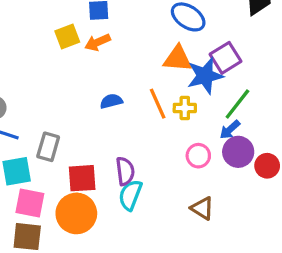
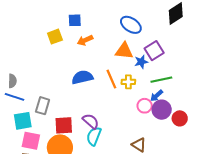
orange arrow: (98, 42) -> (85, 40), moved
blue star: (205, 76) -> (141, 62), size x0.6
blue semicircle: (111, 101) -> (82, 77), size x1.5
green line: (237, 104) -> (161, 80), turned 40
pink circle: (198, 156) -> (145, 106), moved
purple semicircle: (125, 171) -> (91, 121), turned -42

